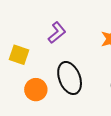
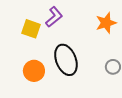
yellow square: (19, 55) -> (31, 29), moved

